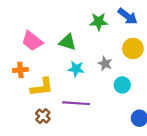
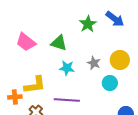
green star: (99, 22) -> (88, 24), turned -30
yellow circle: (133, 48) -> (120, 60), moved
orange cross: (20, 70) -> (15, 97), moved

